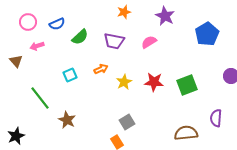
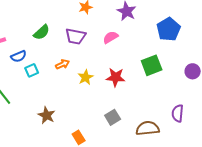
blue semicircle: (57, 24) -> (19, 56), moved
green square: (187, 85) -> (152, 65), moved
brown star: (67, 120) -> (47, 115), moved
gray square: (127, 122) -> (113, 117), moved

